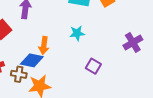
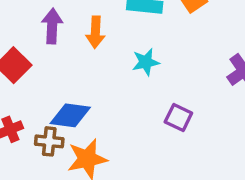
orange arrow: (44, 46) -> (95, 32), moved

